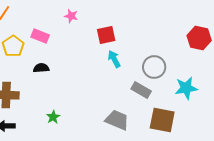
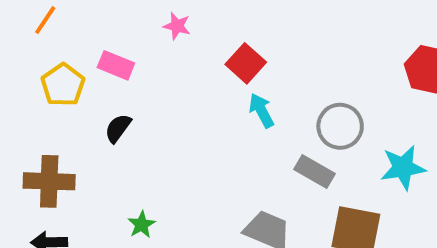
red square: (106, 35) -> (246, 63), turned -36
black semicircle: (41, 68) -> (118, 128), turned -49

